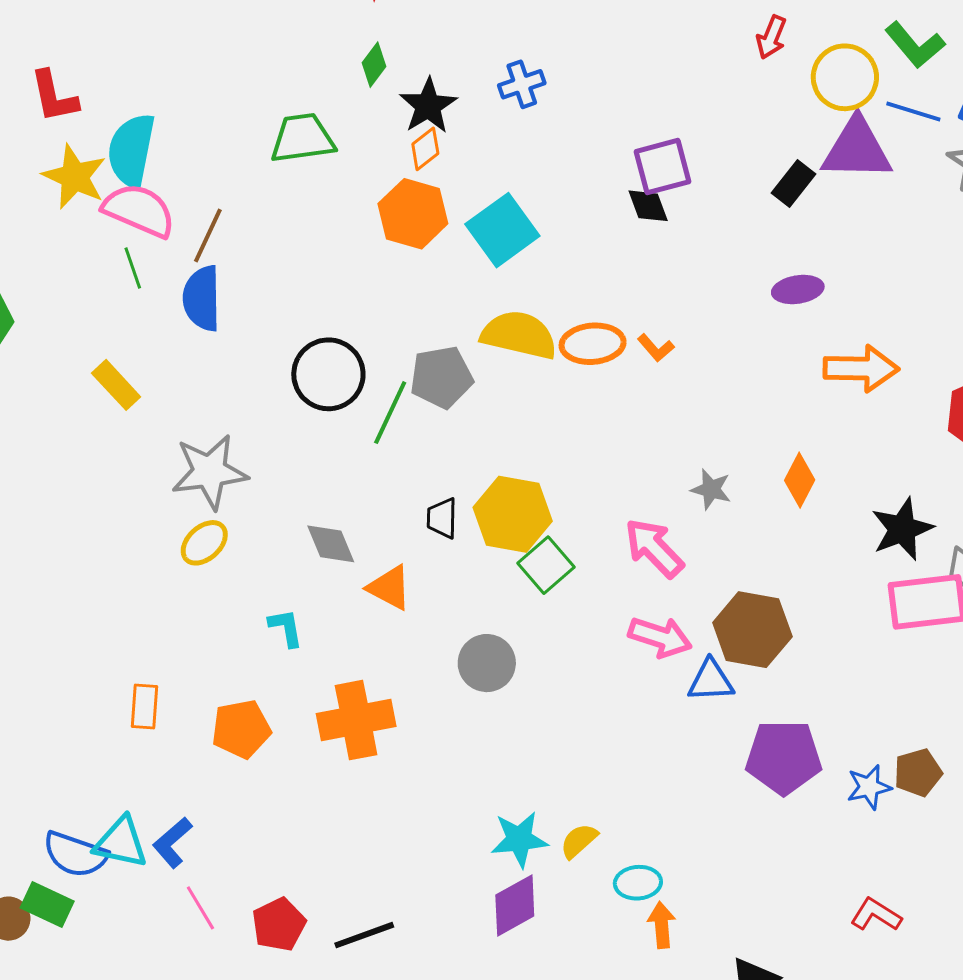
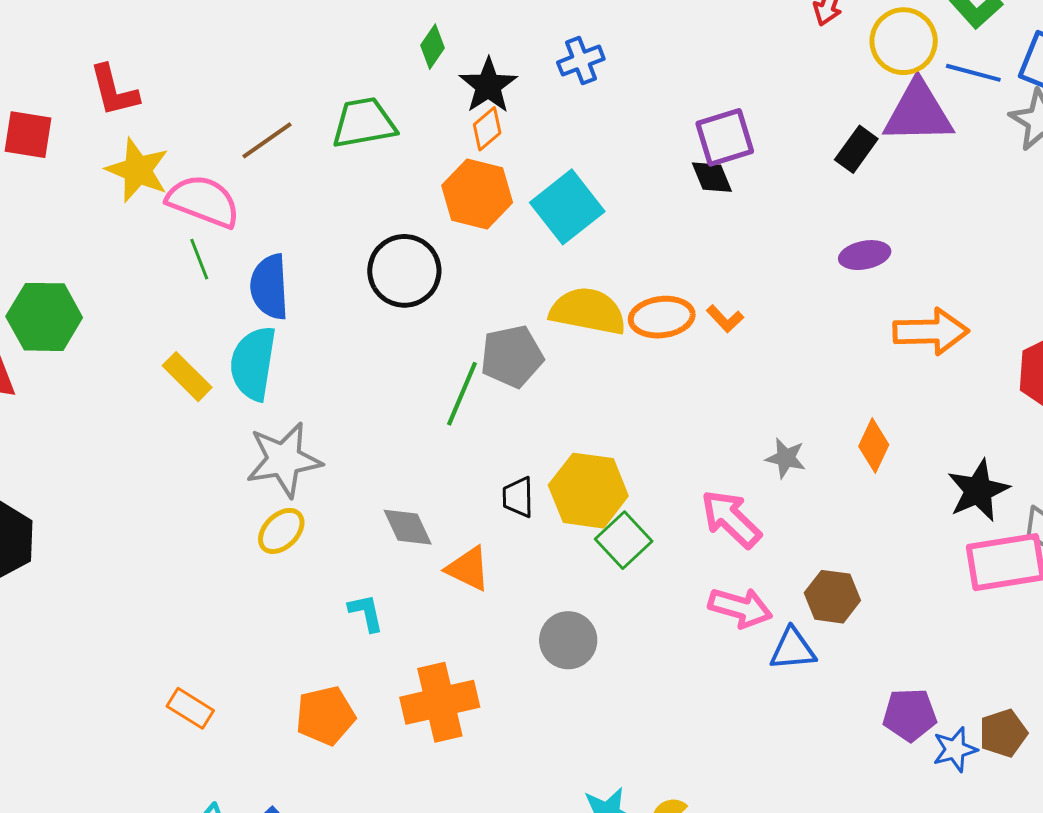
cyan semicircle: (131, 150) -> (253, 363), moved
brown line: (208, 236) -> (267, 140), moved, turned 32
black circle: (328, 374) -> (404, 271), moved
brown hexagon: (752, 630) -> (832, 597), size x0.7
orange rectangle: (145, 706) -> (190, 708), moved, turned -60
purple pentagon: (784, 757) -> (910, 715), moved, size x0.7

